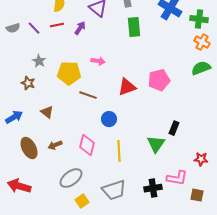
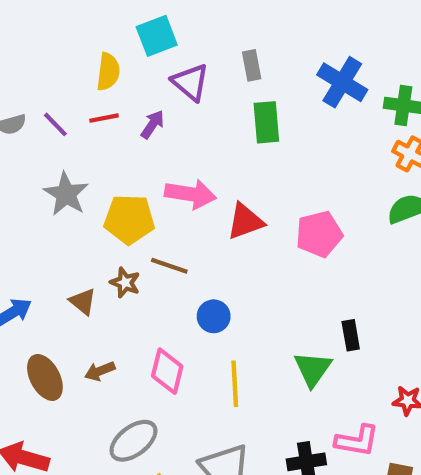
gray star: (39, 61) -> (66, 194), size x1.5
pink arrow: (98, 61) -> (190, 194), size x1.6
brown star: (28, 83) -> (125, 283), moved
red triangle: (127, 87) -> (245, 221), moved
black rectangle: (174, 128) -> (351, 335), turned -32

